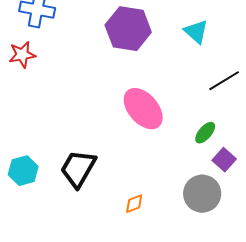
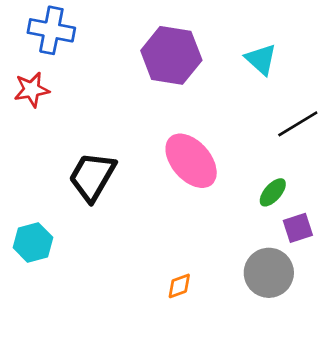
purple square: (224, 160) -> (298, 228), turned 30
black trapezoid: (78, 169) -> (92, 177), moved

